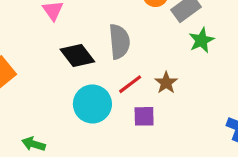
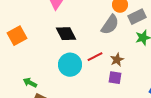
gray semicircle: (119, 42) -> (110, 25), moved, turned 30
purple square: (144, 116) -> (115, 78), moved

